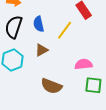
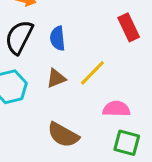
yellow line: (65, 30) -> (92, 73), moved

